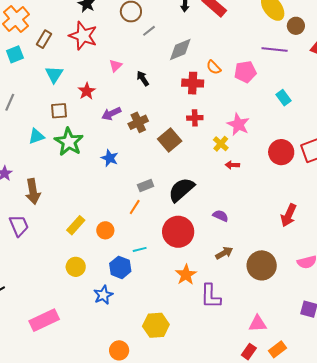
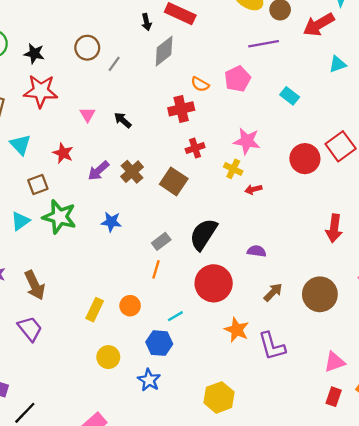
gray diamond: (180, 49) -> (164, 51), moved

